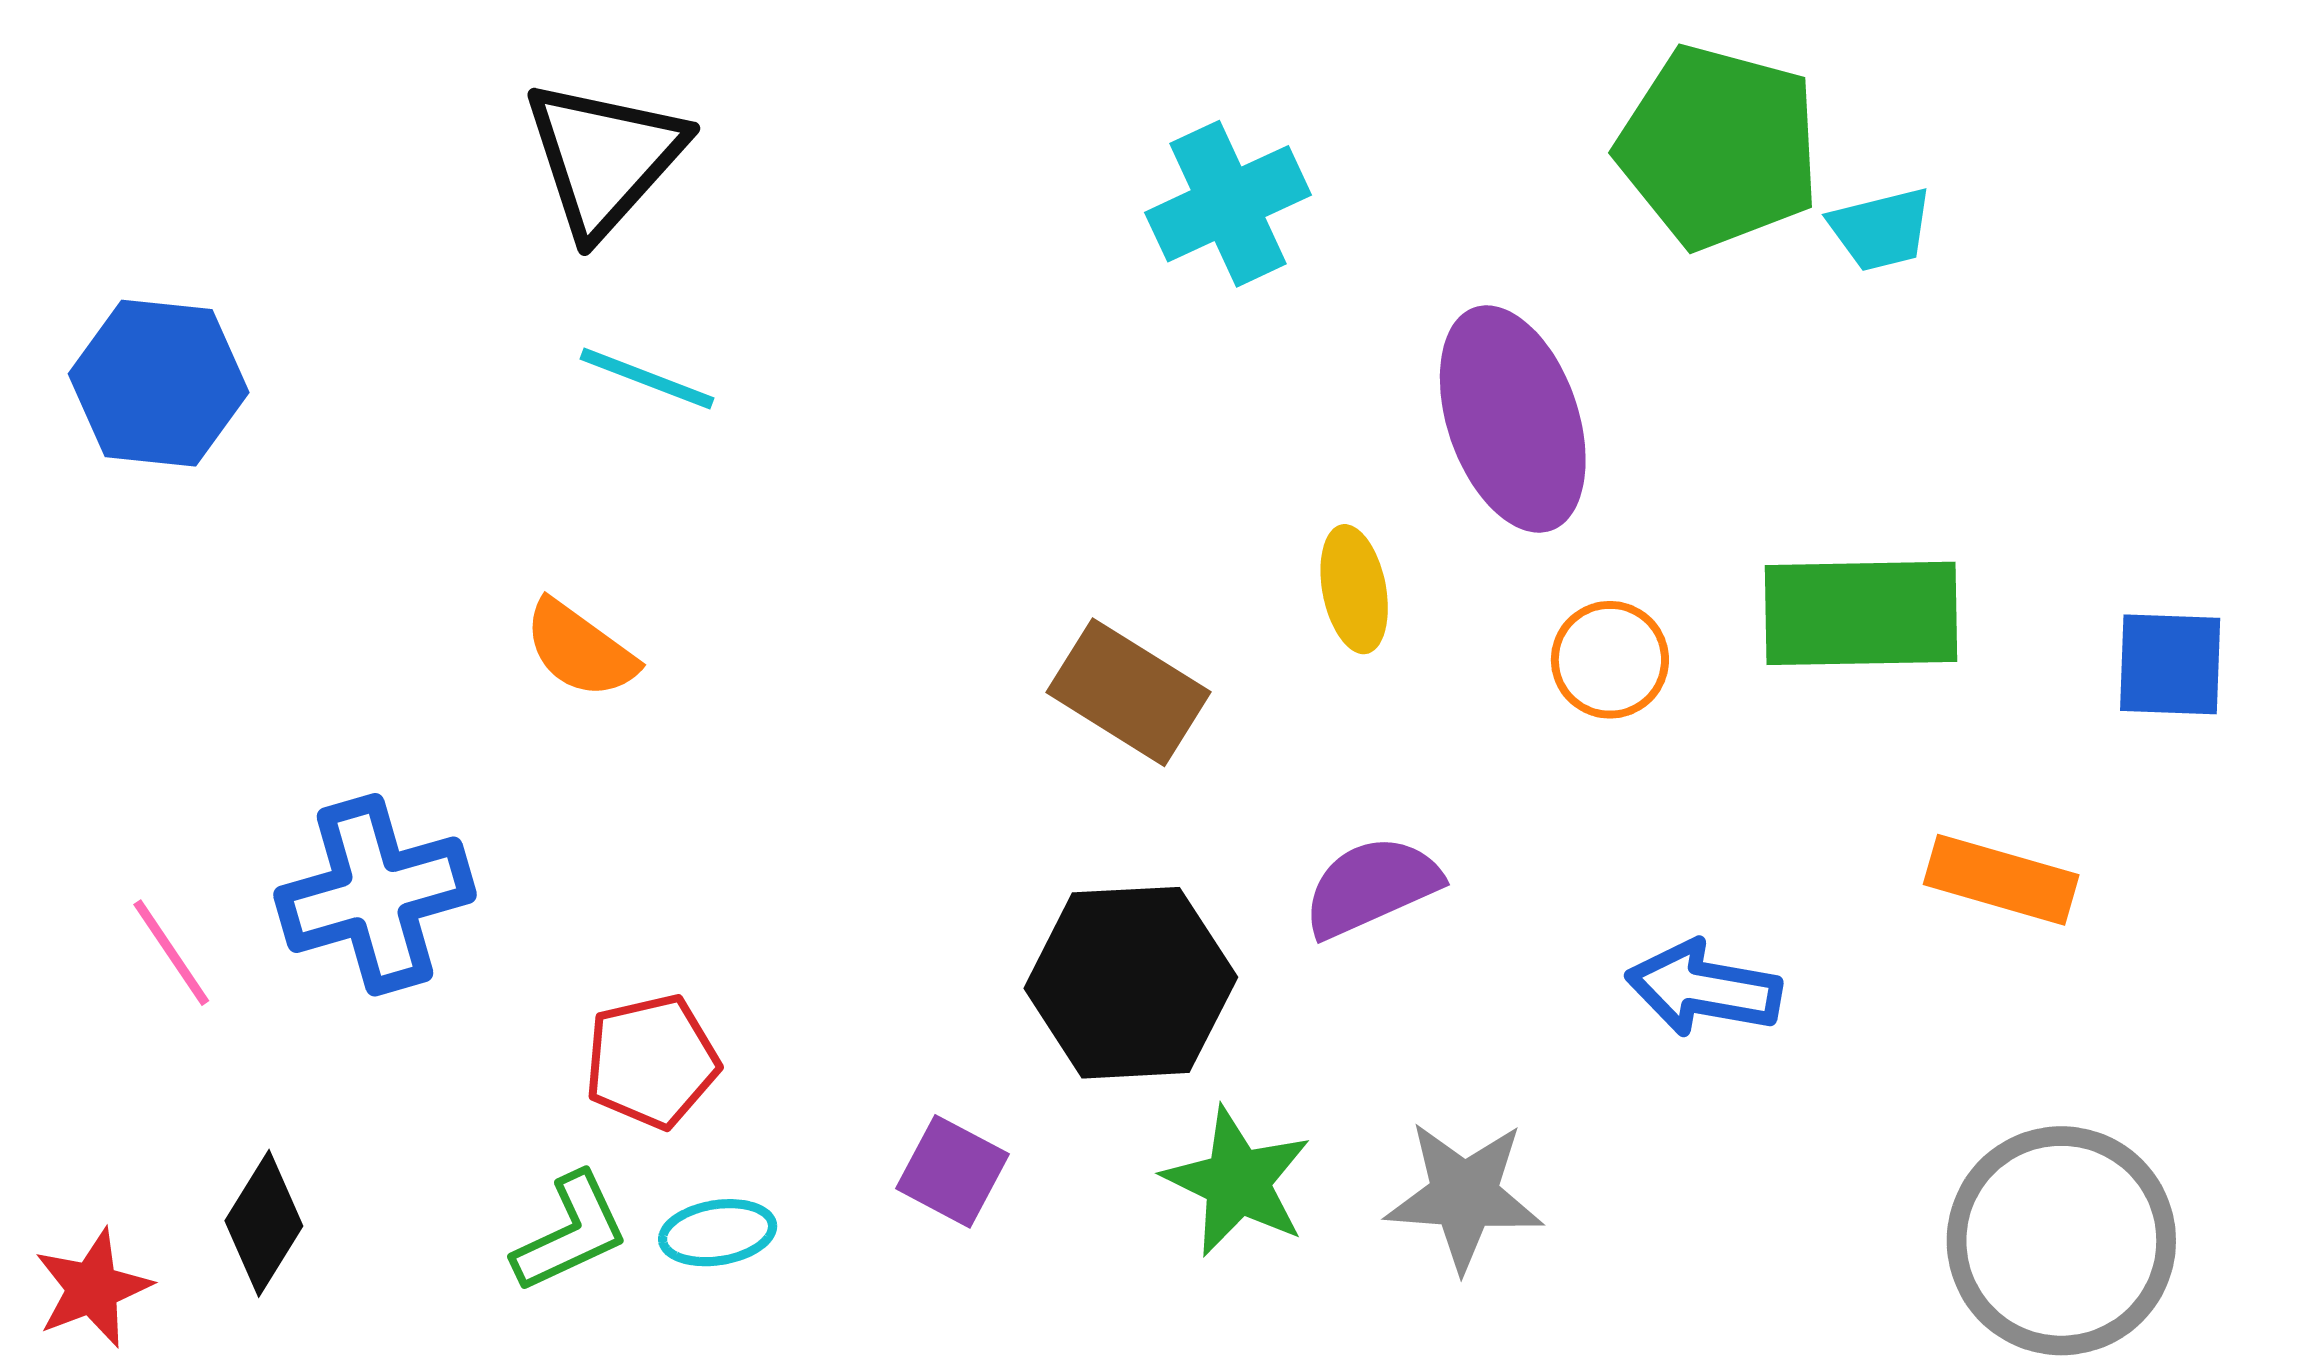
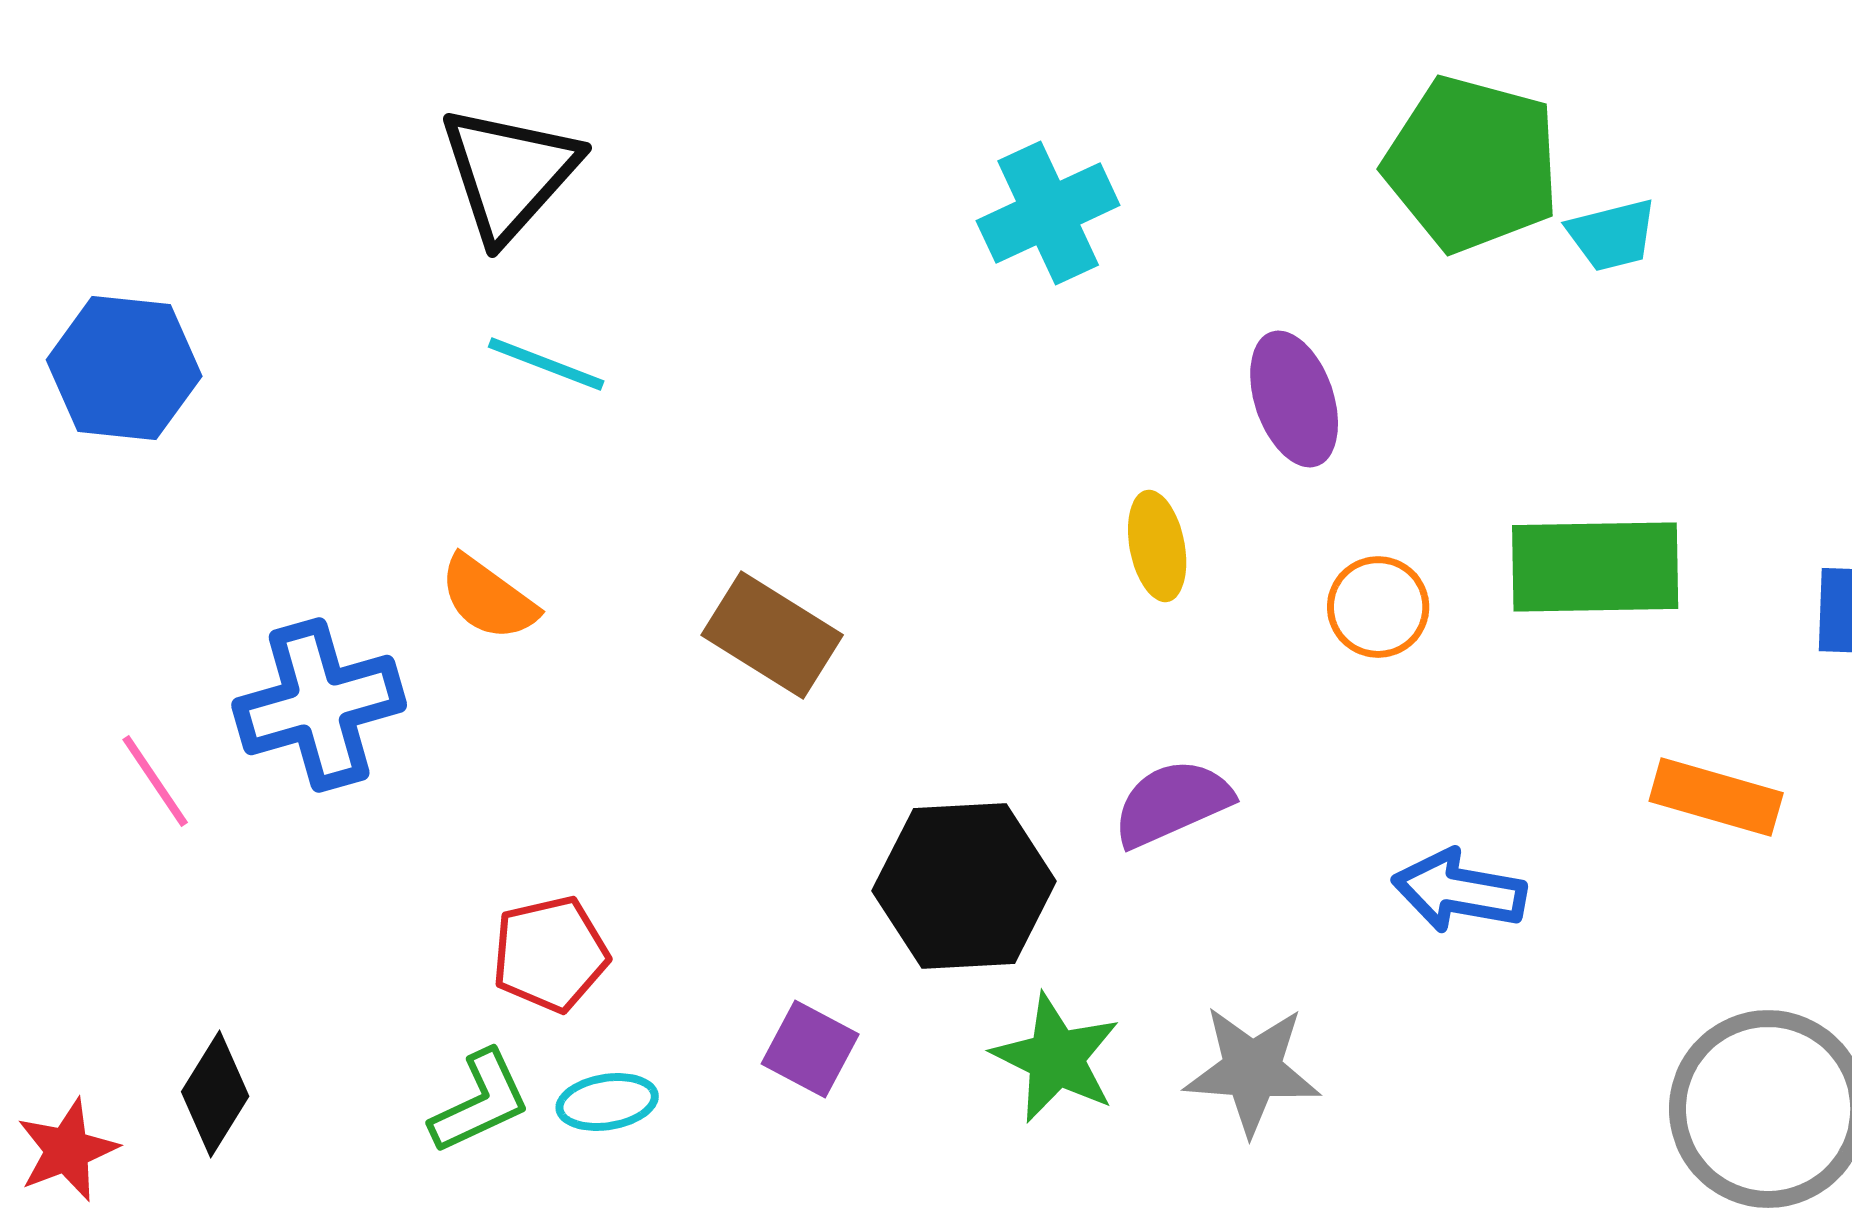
purple ellipse: (1513, 419) -> (1294, 399), size x0.7
brown rectangle: (1128, 692) -> (772, 635), moved
blue cross: (375, 895) -> (319, 705), moved
pink line: (171, 953) -> (155, 781), moved

